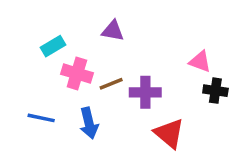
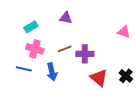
pink triangle: (200, 62) -> (124, 32), moved
pink cross: (77, 74) -> (35, 49), moved
black cross: (215, 91) -> (126, 76), moved, turned 32

